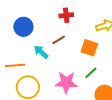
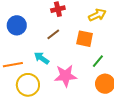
cyan arrow: (41, 52) -> (42, 58), moved
green line: (91, 73) -> (98, 61), moved

